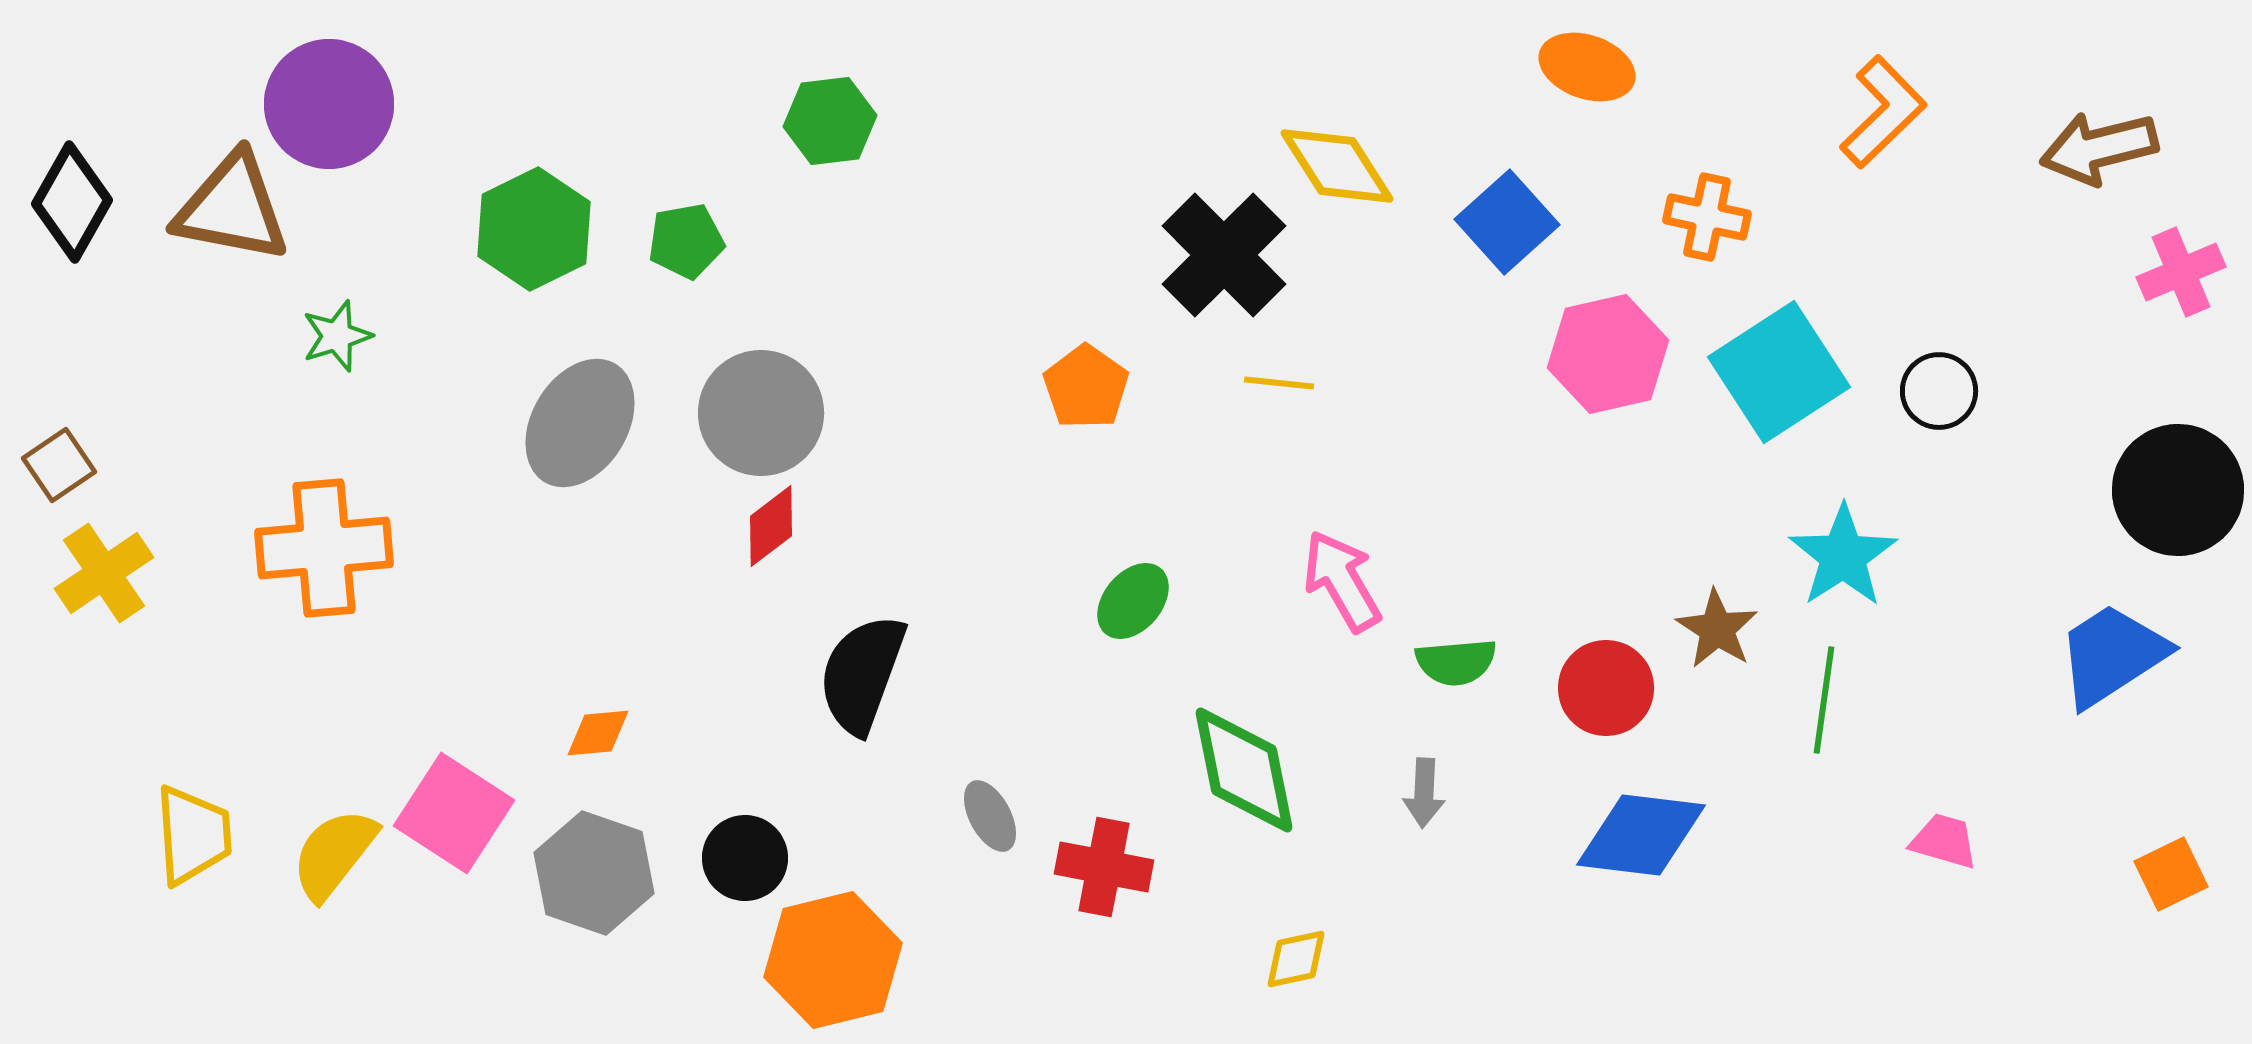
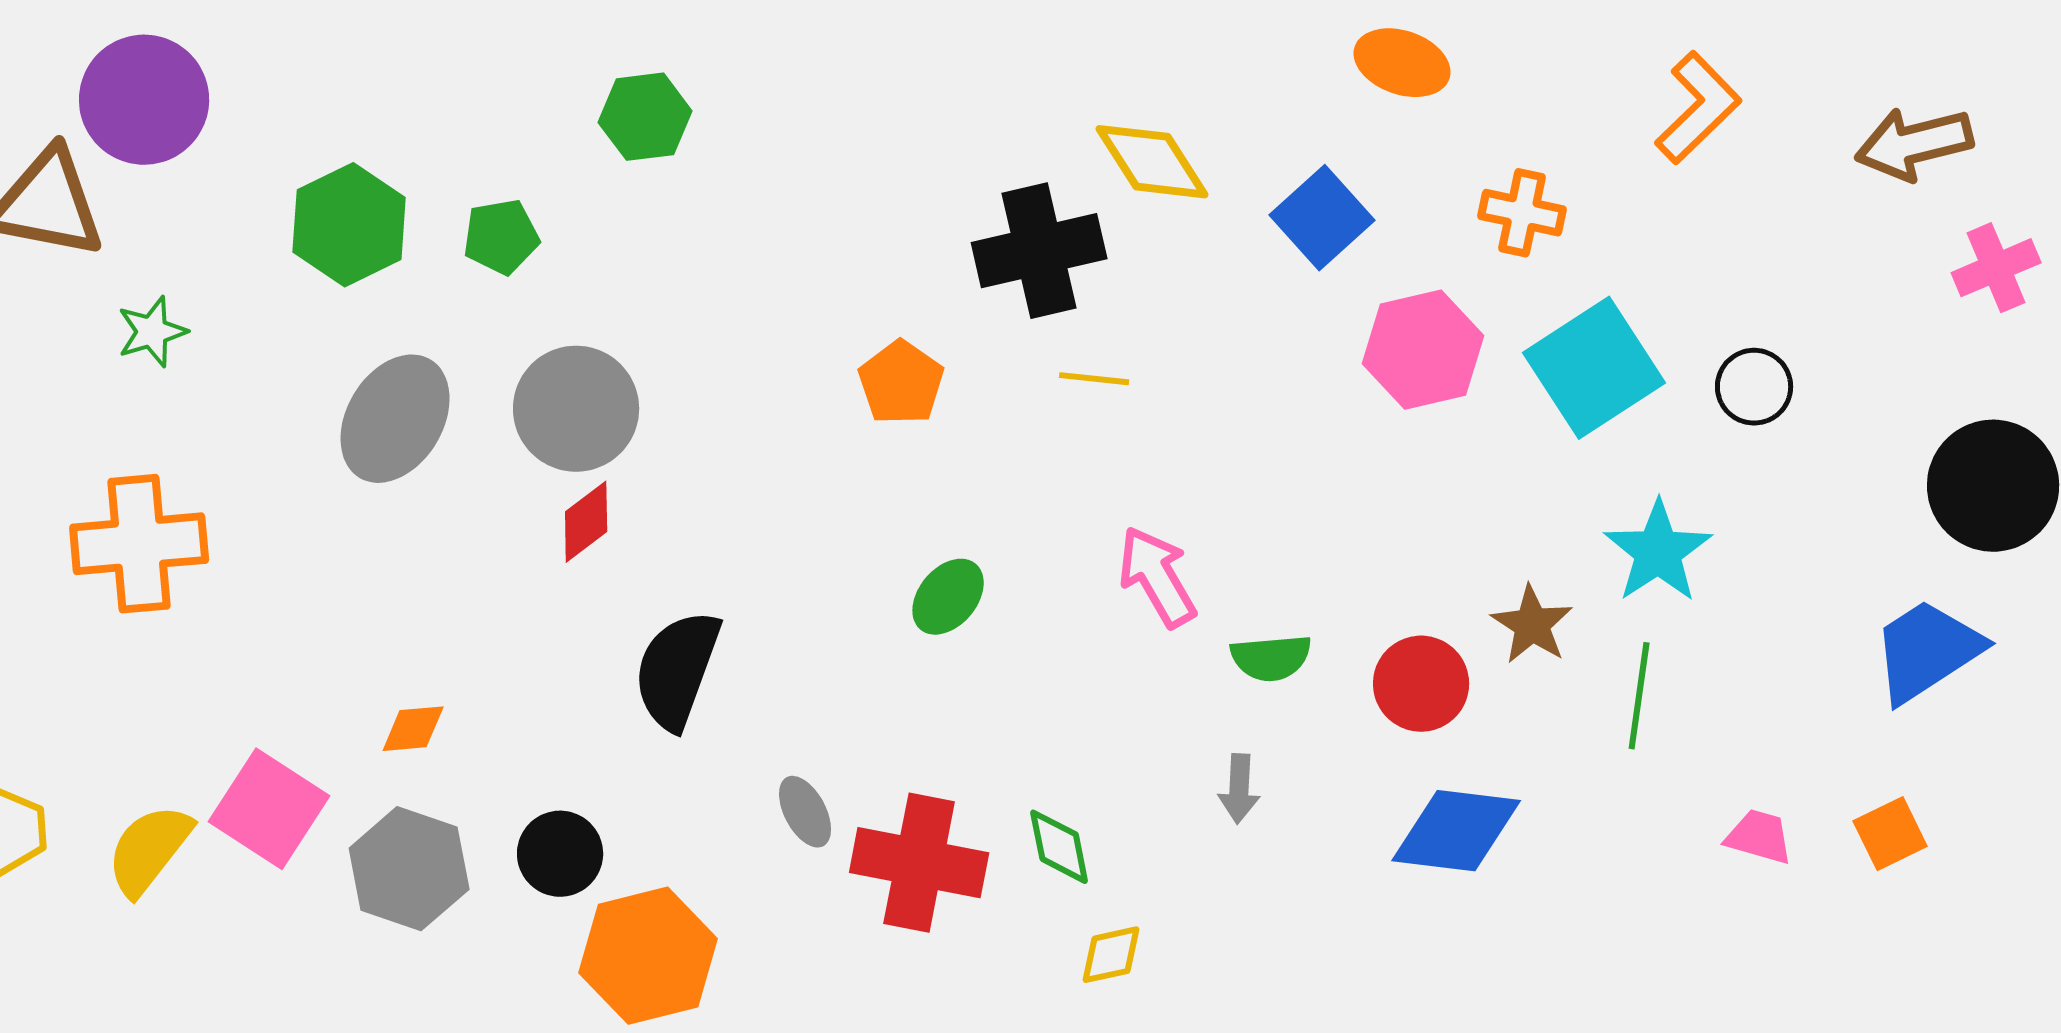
black cross: (1224, 255) -> (1039, 251), turned 32
green diamond: (1244, 770) -> (1059, 847), moved, size x0.6
red cross: (1104, 867) -> (919, 863), size x1.4
orange square: (2171, 874) -> (1890, 834), moved

